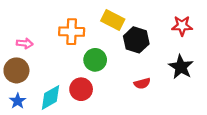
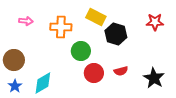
pink arrow: (25, 43) -> (26, 21), moved
black star: (181, 67) -> (154, 78), moved
red circle: (81, 89) -> (94, 73), moved

